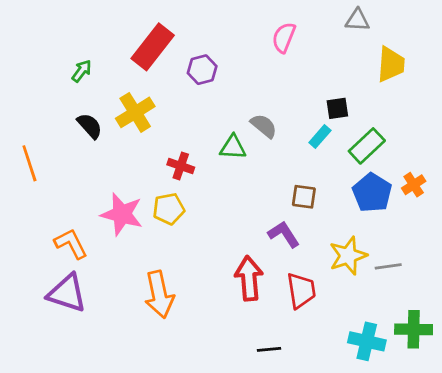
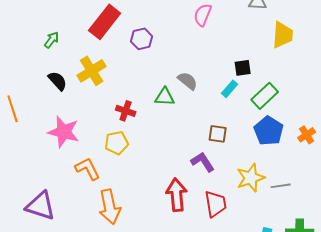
orange cross: (414, 185) -> (307, 135), moved
pink star: (122, 214) -> (64, 132), moved
orange L-shape: (71, 244) -> (88, 169), moved

